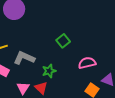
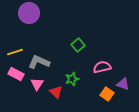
green star: (49, 71) -> (72, 79), moved
pink triangle: (23, 88) -> (37, 84), moved

